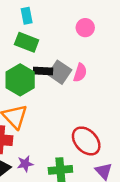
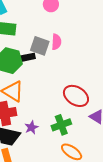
black rectangle: (43, 71) -> (27, 57), moved

